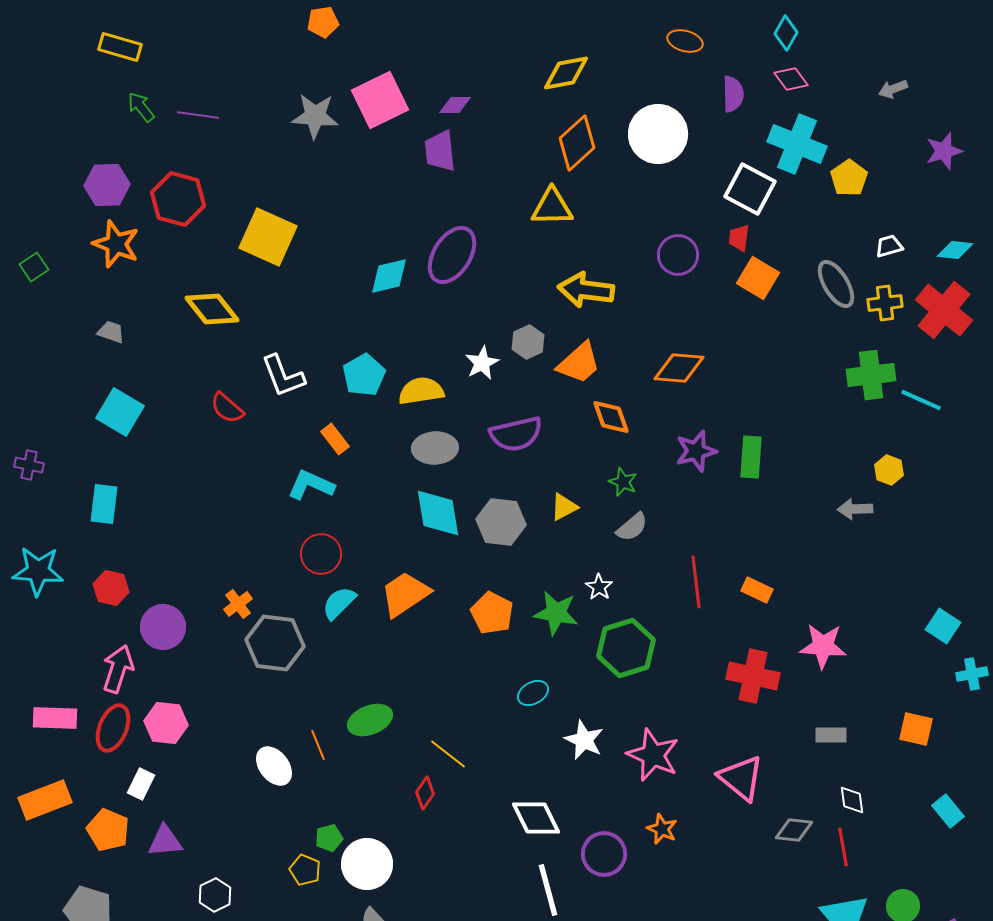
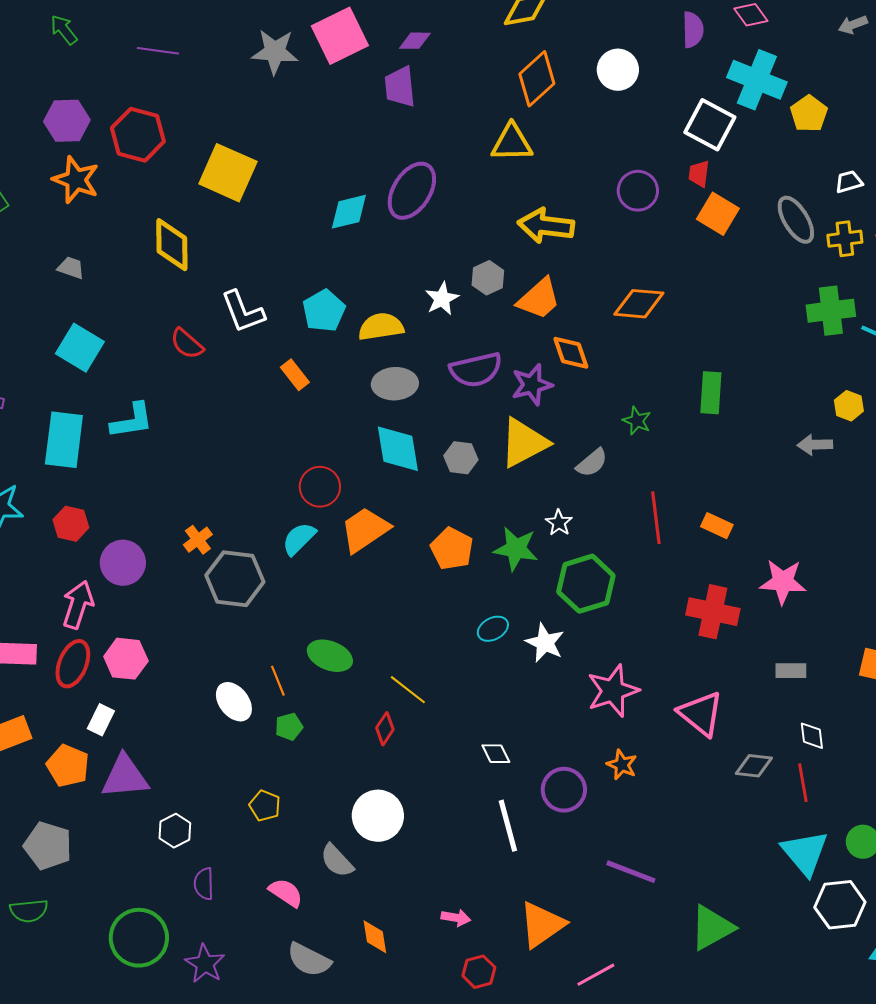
green arrow: (141, 107) -> (64, 30), moved
white circle: (658, 134) -> (618, 70), size x0.7
yellow diamond: (212, 309) -> (172, 245), turned 38
purple star: (696, 451) -> (532, 385), moved
green star: (623, 482) -> (637, 421), moved
cyan L-shape: (311, 485) -> (132, 421), moved, turned 147
cyan rectangle: (104, 504) -> (64, 440), size x1.4
yellow triangle: (564, 507) -> (524, 443), size x1.8
gray hexagon: (501, 522) -> (461, 458), size x0.7
red circle: (321, 554) -> (320, 487), moved
green ellipse: (370, 720) -> (330, 656), turned 42
white star: (584, 740) -> (545, 643), moved
pink star: (653, 755) -> (613, 691), turned 30
white diamond: (536, 818) -> (496, 754), size x0.6
green pentagon: (329, 838) -> (289, 727), moved
purple triangle: (165, 841) -> (125, 777), size x1.4
white circle: (367, 864) -> (378, 816), moved

